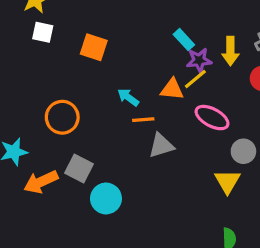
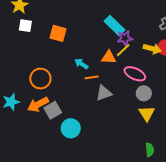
cyan rectangle: (184, 40) -> (115, 26), size x1.5
yellow arrow: (230, 51) -> (152, 49), moved, turned -72
gray circle: (243, 151) -> (144, 93), moved
gray square: (79, 168) -> (53, 110), turned 36
orange arrow: (41, 182) -> (38, 104), moved

